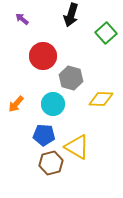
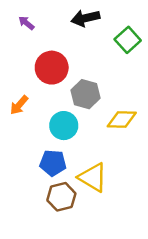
black arrow: (71, 15) -> (85, 18), turned 60
orange arrow: (16, 104) -> (19, 105), moved

